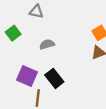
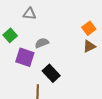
purple square: (27, 76) -> (25, 57), moved

